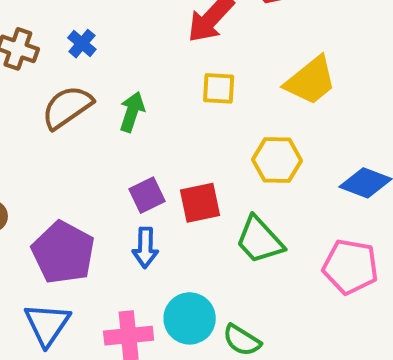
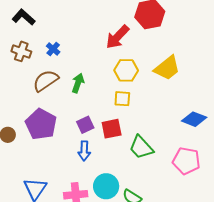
yellow square: (219, 88) -> (122, 99), moved
yellow hexagon: (277, 160) -> (126, 70), moved
purple pentagon: (63, 253) -> (41, 124), moved

